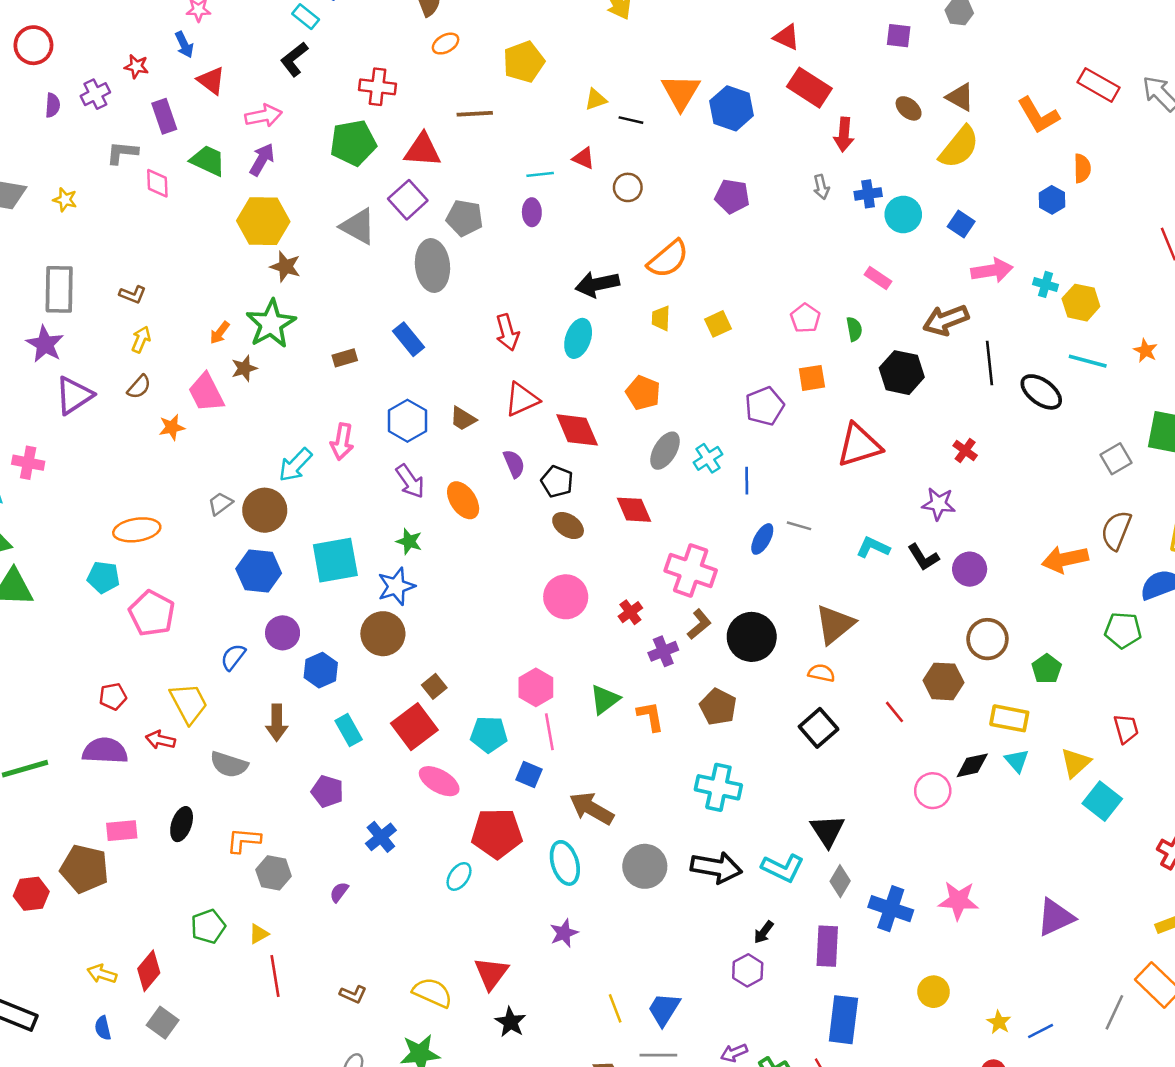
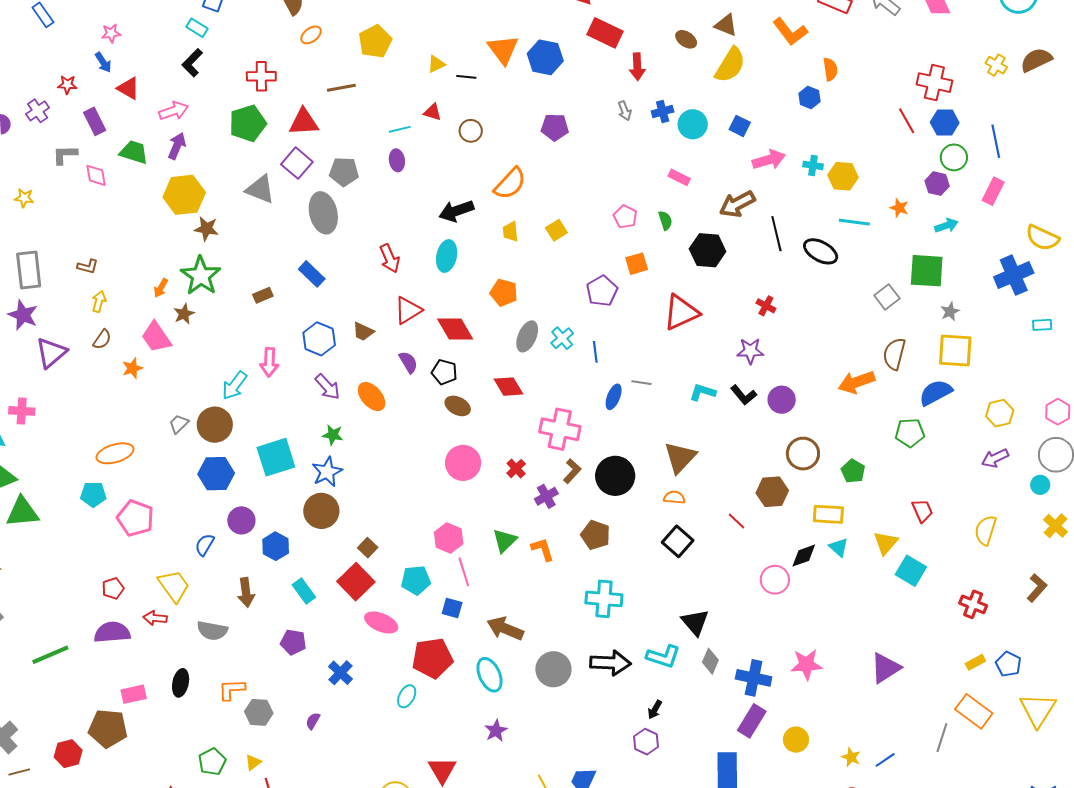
purple rectangle: (827, 946) -> (752, 721), moved, turned 36

